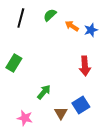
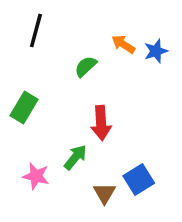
green semicircle: (50, 15) -> (86, 66), moved
red arrow: (85, 66) -> (101, 123), moved
pink star: (25, 118) -> (36, 176), moved

